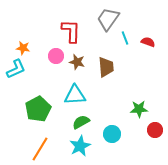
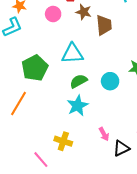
brown star: (77, 62) -> (84, 12), moved
cyan circle: (112, 134) -> (110, 81), moved
orange line: (40, 149) -> (19, 104), moved

